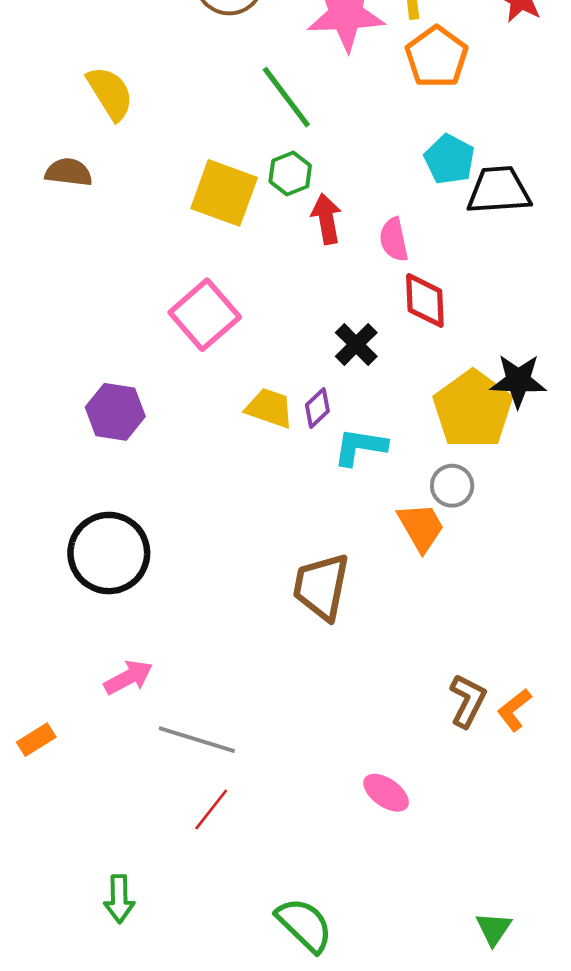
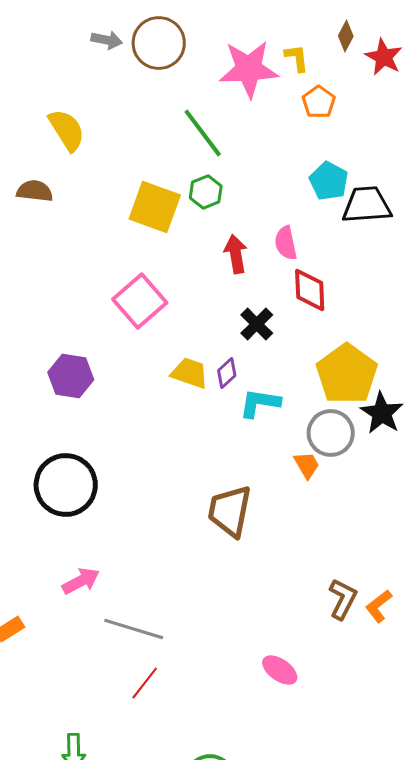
orange pentagon: (437, 57) -> (319, 102), size x0.7
red arrow: (326, 219) -> (236, 254), moved
black star: (518, 381) -> (382, 413), moved, turned 30
gray circle: (452, 486) -> (331, 433), size x1.4
orange trapezoid: (421, 527) -> (307, 465), size x0.7

